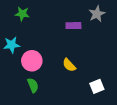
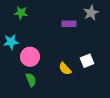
yellow semicircle: (69, 65) -> (65, 69), moved
white square: (97, 86) -> (87, 61), moved

